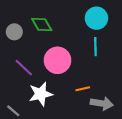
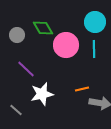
pink circle: (57, 60) -> (66, 45), moved

